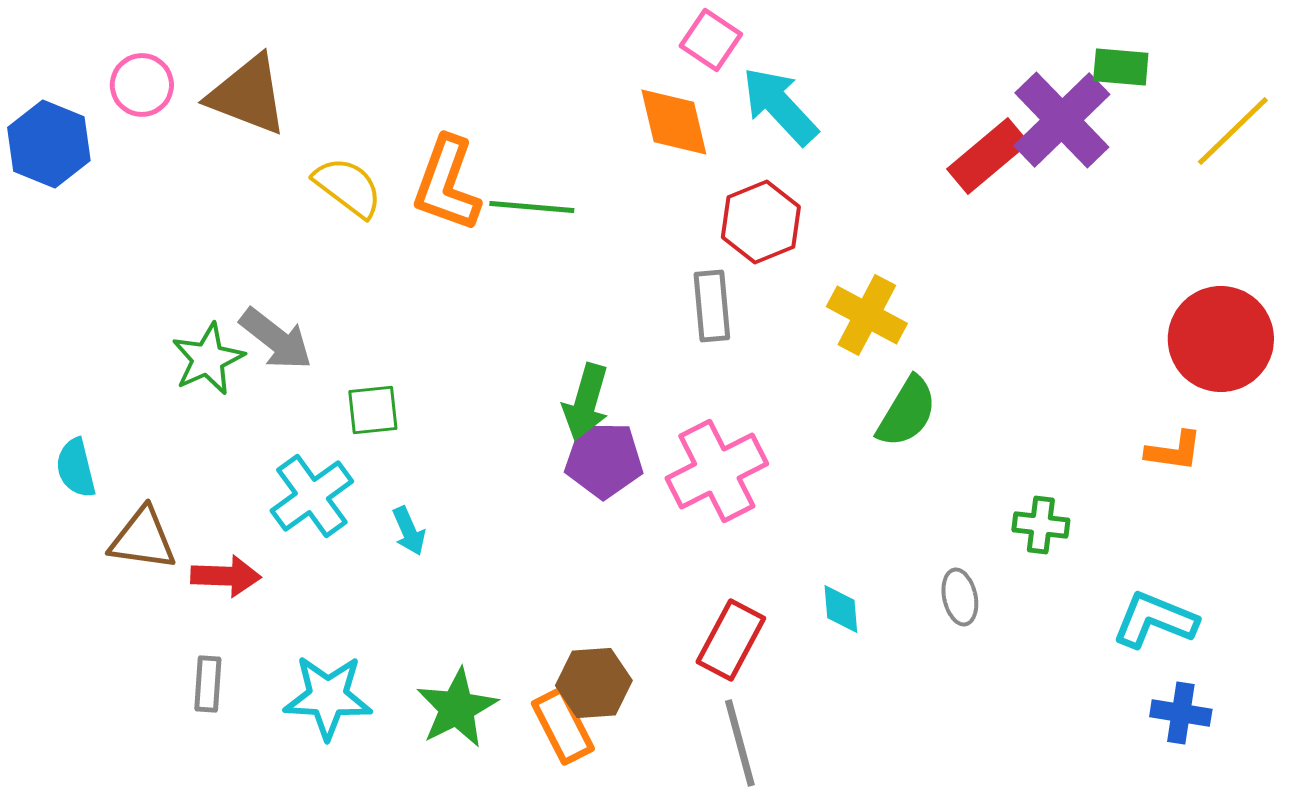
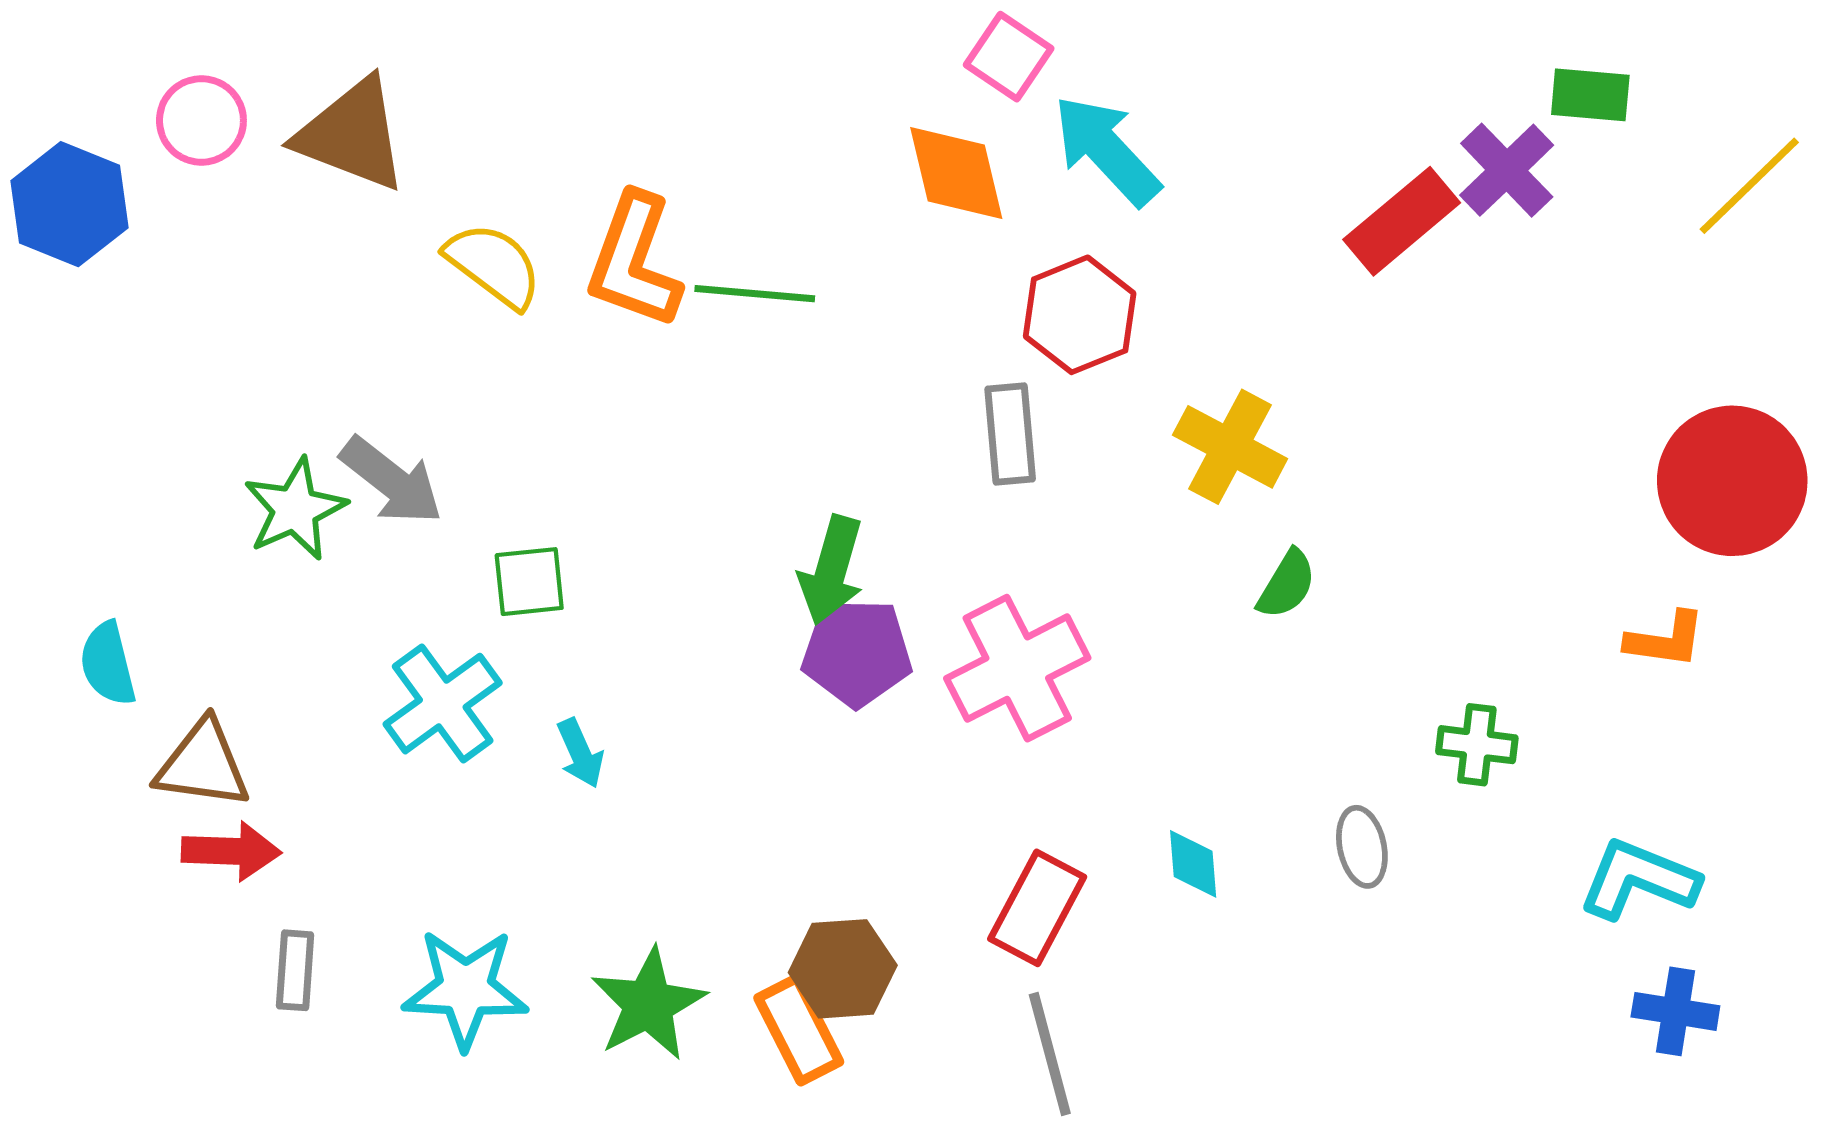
purple cross: (1062, 120) -> (1507, 170), size x0.7
green semicircle: (907, 412) -> (1287, 584), size x0.7
red arrow: (226, 576) -> (231, 851), moved

